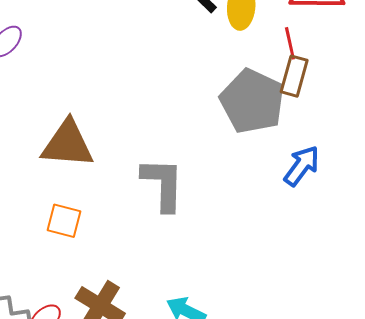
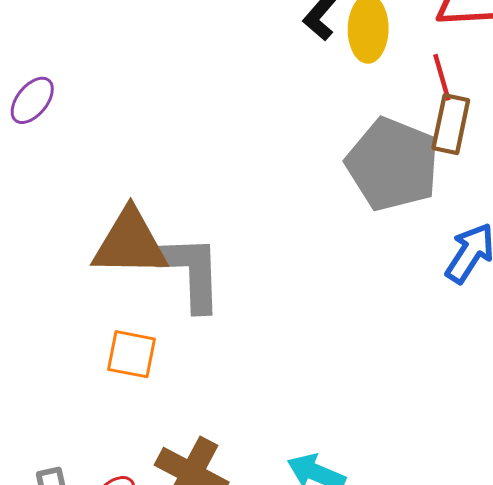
gray L-shape: (163, 184) -> (192, 273), moved

